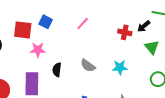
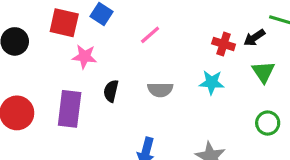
pink line: (83, 24) -> (150, 35), moved
gray semicircle: (88, 66) -> (160, 90), turned -42
cyan star: (120, 67) -> (212, 82), moved

